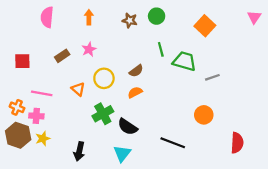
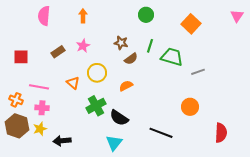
brown star: (130, 20) -> (121, 43), moved
green line: (161, 49) -> (150, 46), turned 32
brown semicircle: (136, 71) -> (131, 59), moved
pink cross: (36, 116) -> (42, 108), moved
black arrow: (79, 151) -> (62, 141), moved, turned 72

